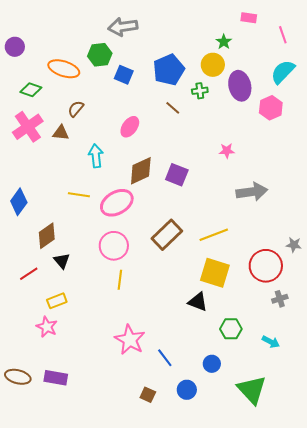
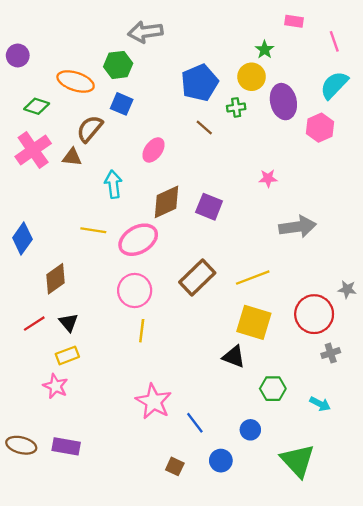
blue square: (124, 75) -> (122, 104), moved
brown semicircle: (76, 109) -> (90, 129), size x1.4
black triangle: (62, 261) -> (68, 322), moved

